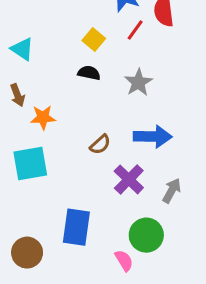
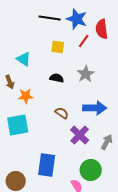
yellow square: (94, 40) -> (58, 47), turned -32
cyan triangle: (22, 49) -> (24, 59), moved
black semicircle: (89, 73) -> (57, 78), moved
brown semicircle: (100, 144) -> (62, 113), turned -104

